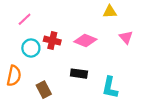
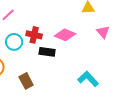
black rectangle: (79, 74) -> (47, 52), moved
cyan L-shape: (110, 87) -> (88, 79), turned 125

